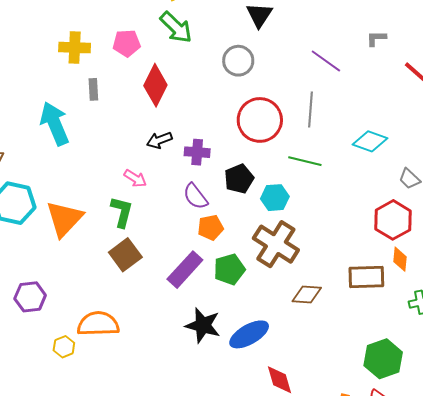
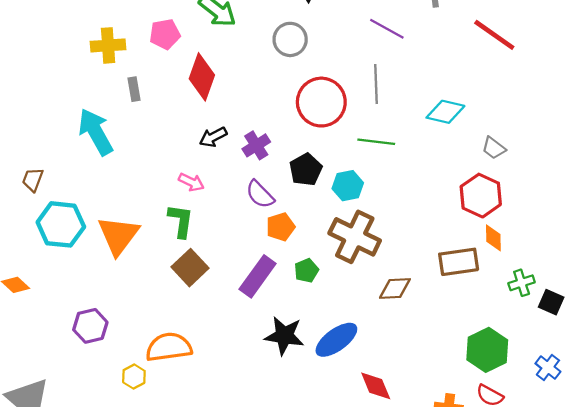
purple cross: (197, 152) -> (256, 145), turned -30
green pentagon: (229, 269) -> (306, 271), size x0.7

